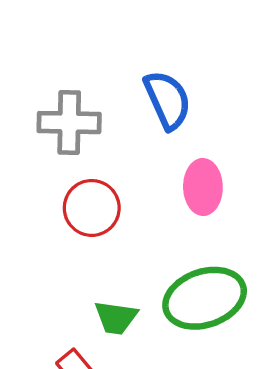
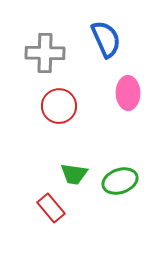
green ellipse: (205, 298) -> (120, 181), moved, size x0.7

